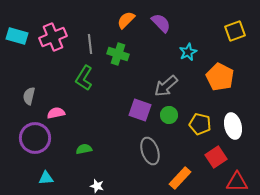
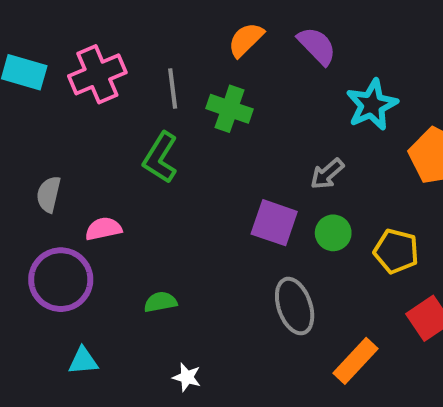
cyan star: (188, 52) -> (372, 105), size x1.4
gray arrow: (166, 86) -> (327, 174), size x0.7

